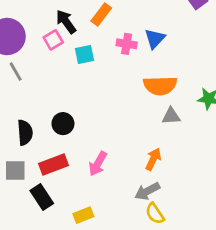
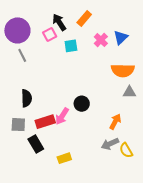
pink cross: (127, 44) -> (101, 40), turned 32
black circle: (63, 124) -> (82, 104), moved
pink arrow: (98, 164) -> (62, 116), moved
yellow semicircle: (155, 213) -> (126, 150), moved

